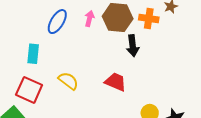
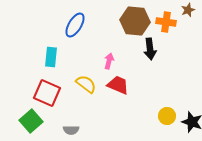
pink arrow: (89, 19) -> (109, 61), moved
red trapezoid: (116, 82) -> (118, 85), moved

